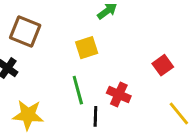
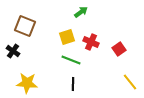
green line: (78, 90) -> (71, 60), moved, turned -54
red cross: (119, 94) -> (91, 42), moved

